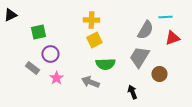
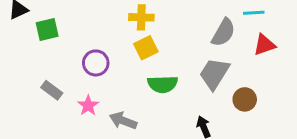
green square: (38, 32) -> (47, 30), moved
purple circle: (50, 54) -> (96, 63), moved
gray arrow: (90, 82) -> (123, 121), moved

